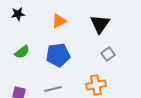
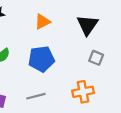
gray square: (108, 54) -> (96, 58), turned -32

